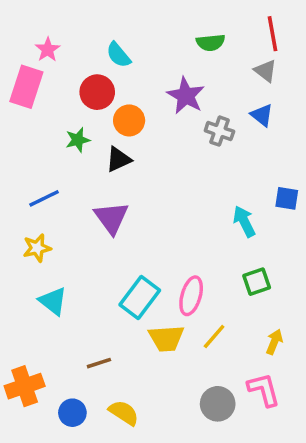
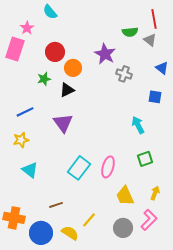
green semicircle: (211, 43) -> (130, 32), moved
cyan semicircle: (118, 55) -> (50, 12), moved
blue triangle: (262, 115) -> (162, 68), moved
blue square: (287, 198) -> (155, 97), moved
yellow line: (214, 337) -> (89, 220), moved
yellow trapezoid: (166, 338) -> (125, 196), moved, turned 70
orange cross: (25, 386) -> (14, 218), turned 30
pink L-shape: (264, 390) -> (149, 220), turned 60
blue circle: (72, 413) -> (41, 233), size x1.5

